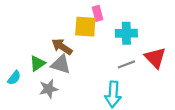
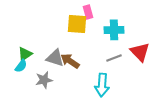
brown arrow: (62, 47) -> (70, 61), moved
green triangle: (38, 63) -> (25, 54), moved
cyan semicircle: (14, 78) -> (21, 66), moved

